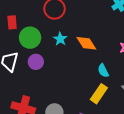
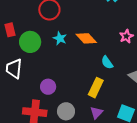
purple circle: (36, 62) -> (48, 87), moved
yellow rectangle: (99, 94) -> (96, 88), moved

